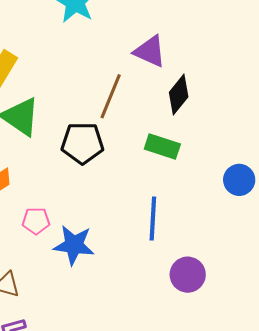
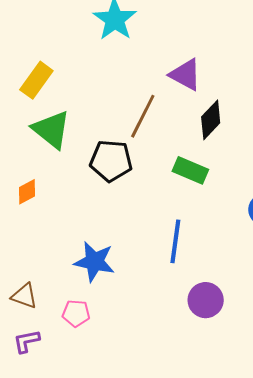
pink pentagon: (36, 221) -> (76, 313), moved

